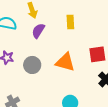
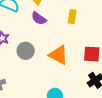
purple semicircle: (38, 31) -> (39, 18), turned -98

